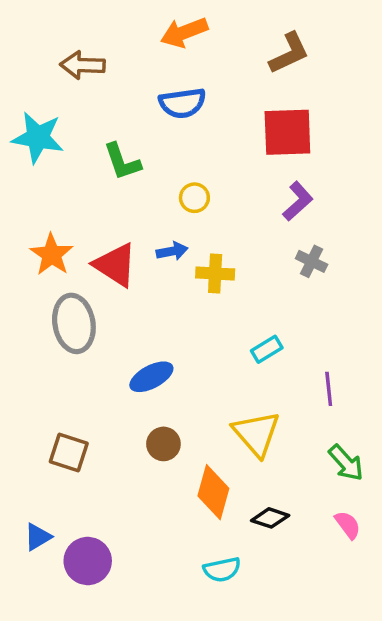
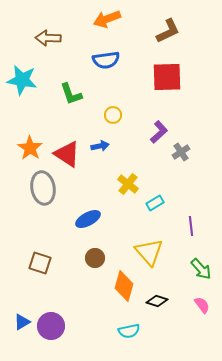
purple L-shape: (298, 201) -> (159, 132), moved
gray cross: (312, 261) -> (181, 152), turned 30
yellow cross: (215, 273) -> (128, 184), moved, turned 35
blue triangle: (38, 537) -> (22, 322), moved

